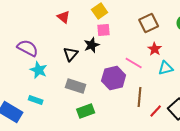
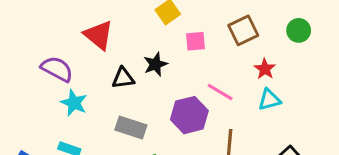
red triangle: (64, 17) -> (99, 35), moved, size x1.5
pink square: (104, 30) -> (196, 41), moved
red star: (155, 49) -> (265, 69), moved
black triangle: (71, 54) -> (123, 78), turned 42

